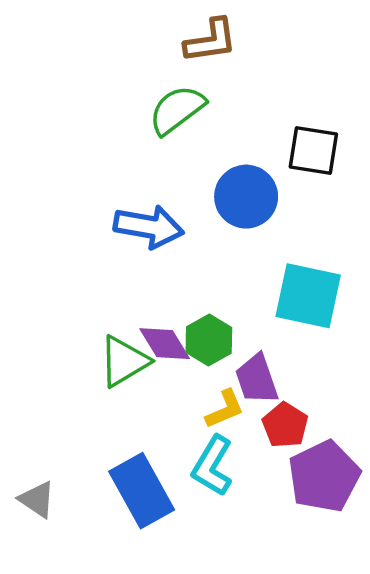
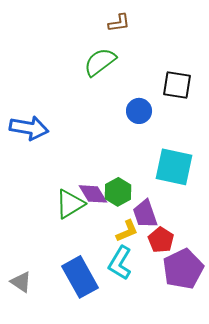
brown L-shape: (211, 41) -> (119, 23), size x0.7
blue circle: (246, 197) -> (139, 111), size x0.7
blue arrow: (149, 227) -> (29, 128), moved

